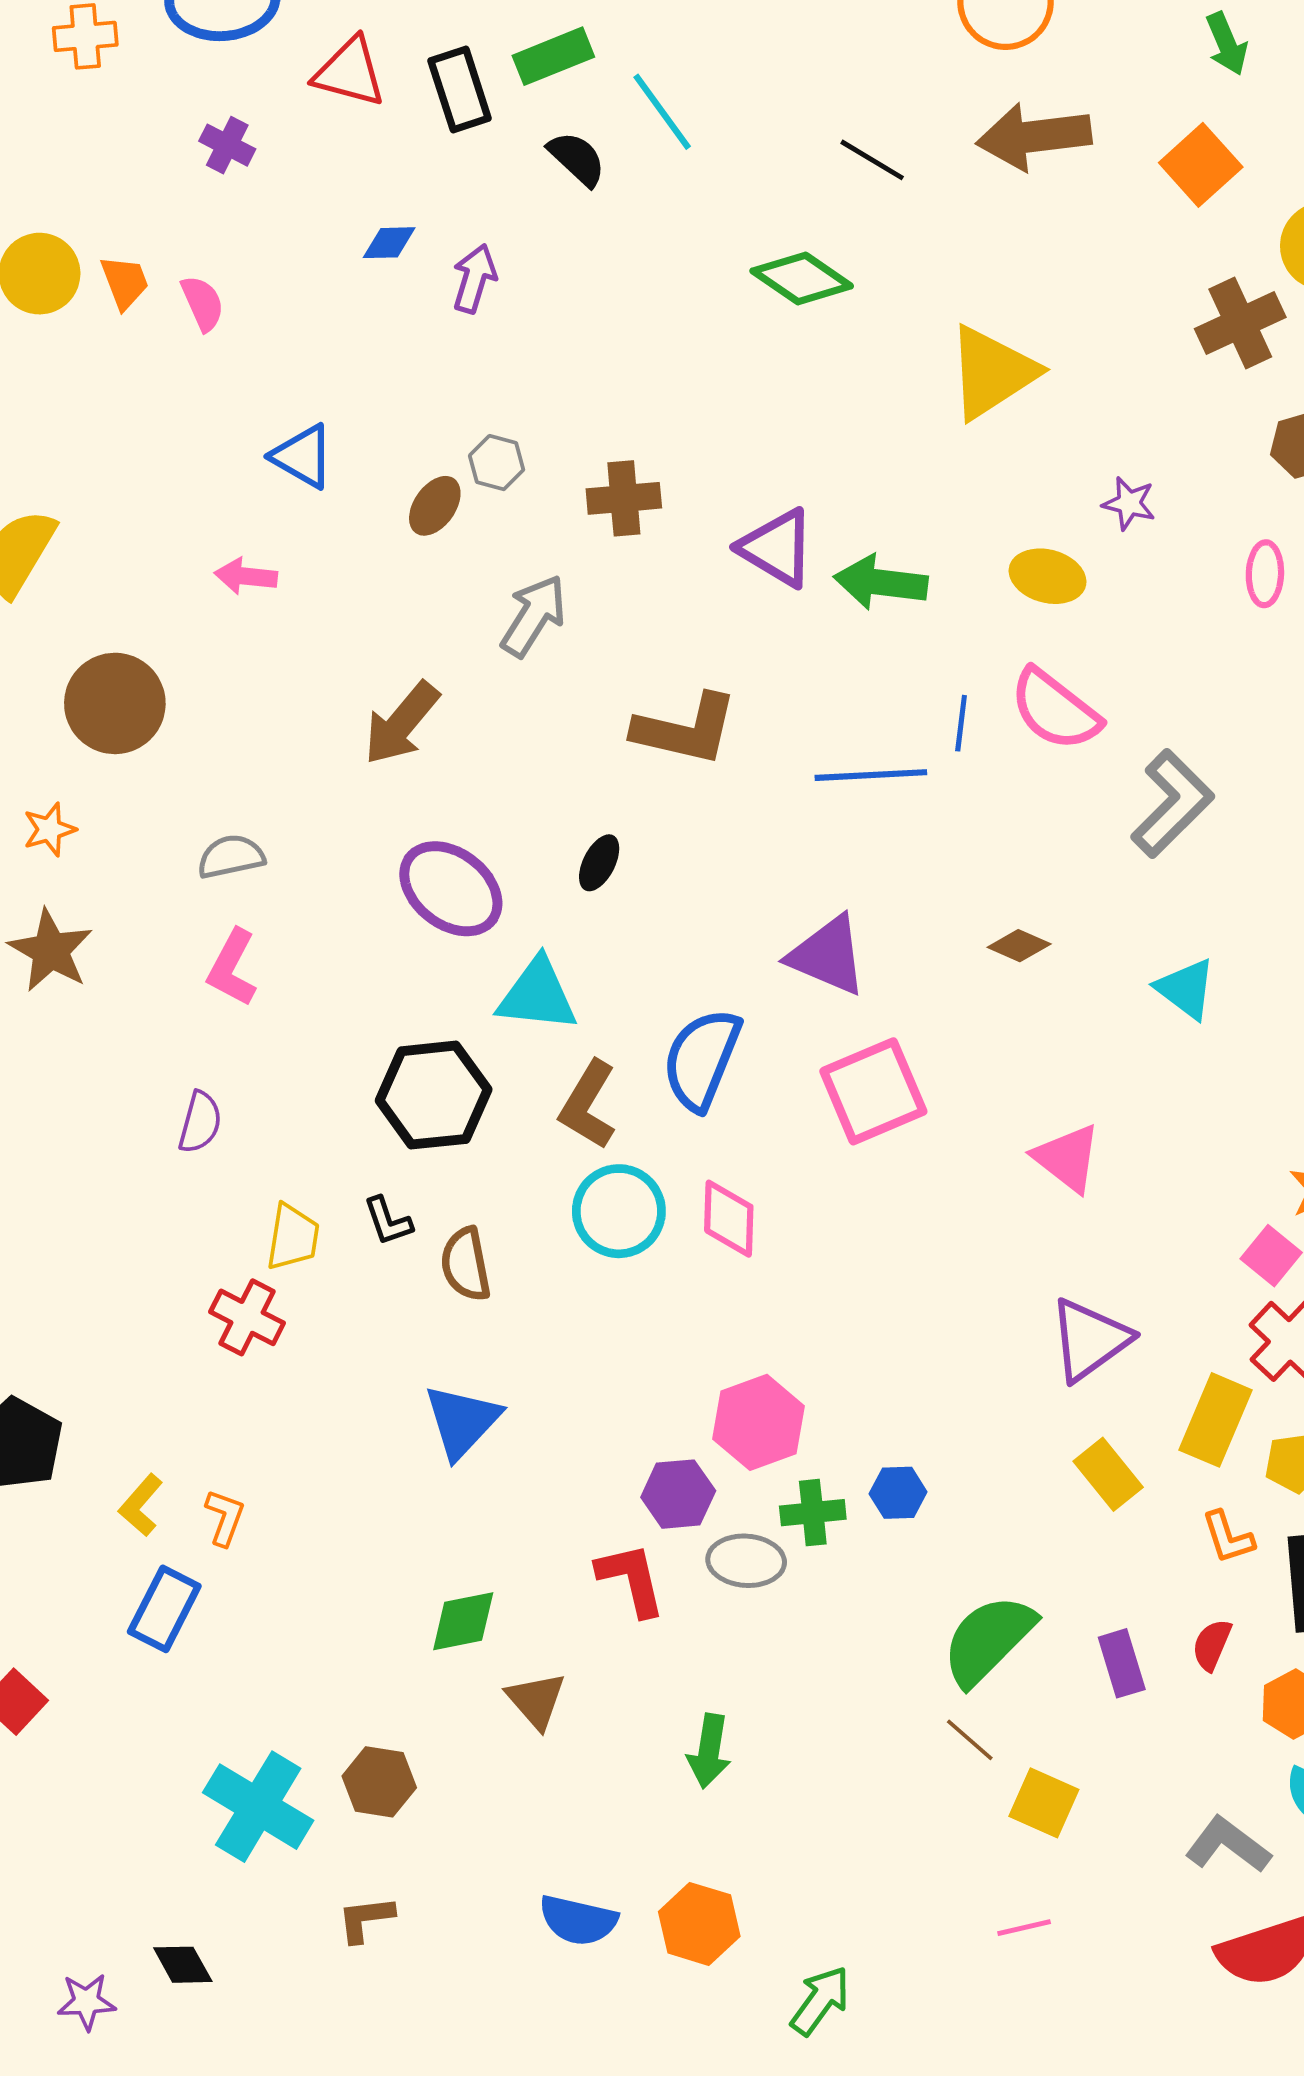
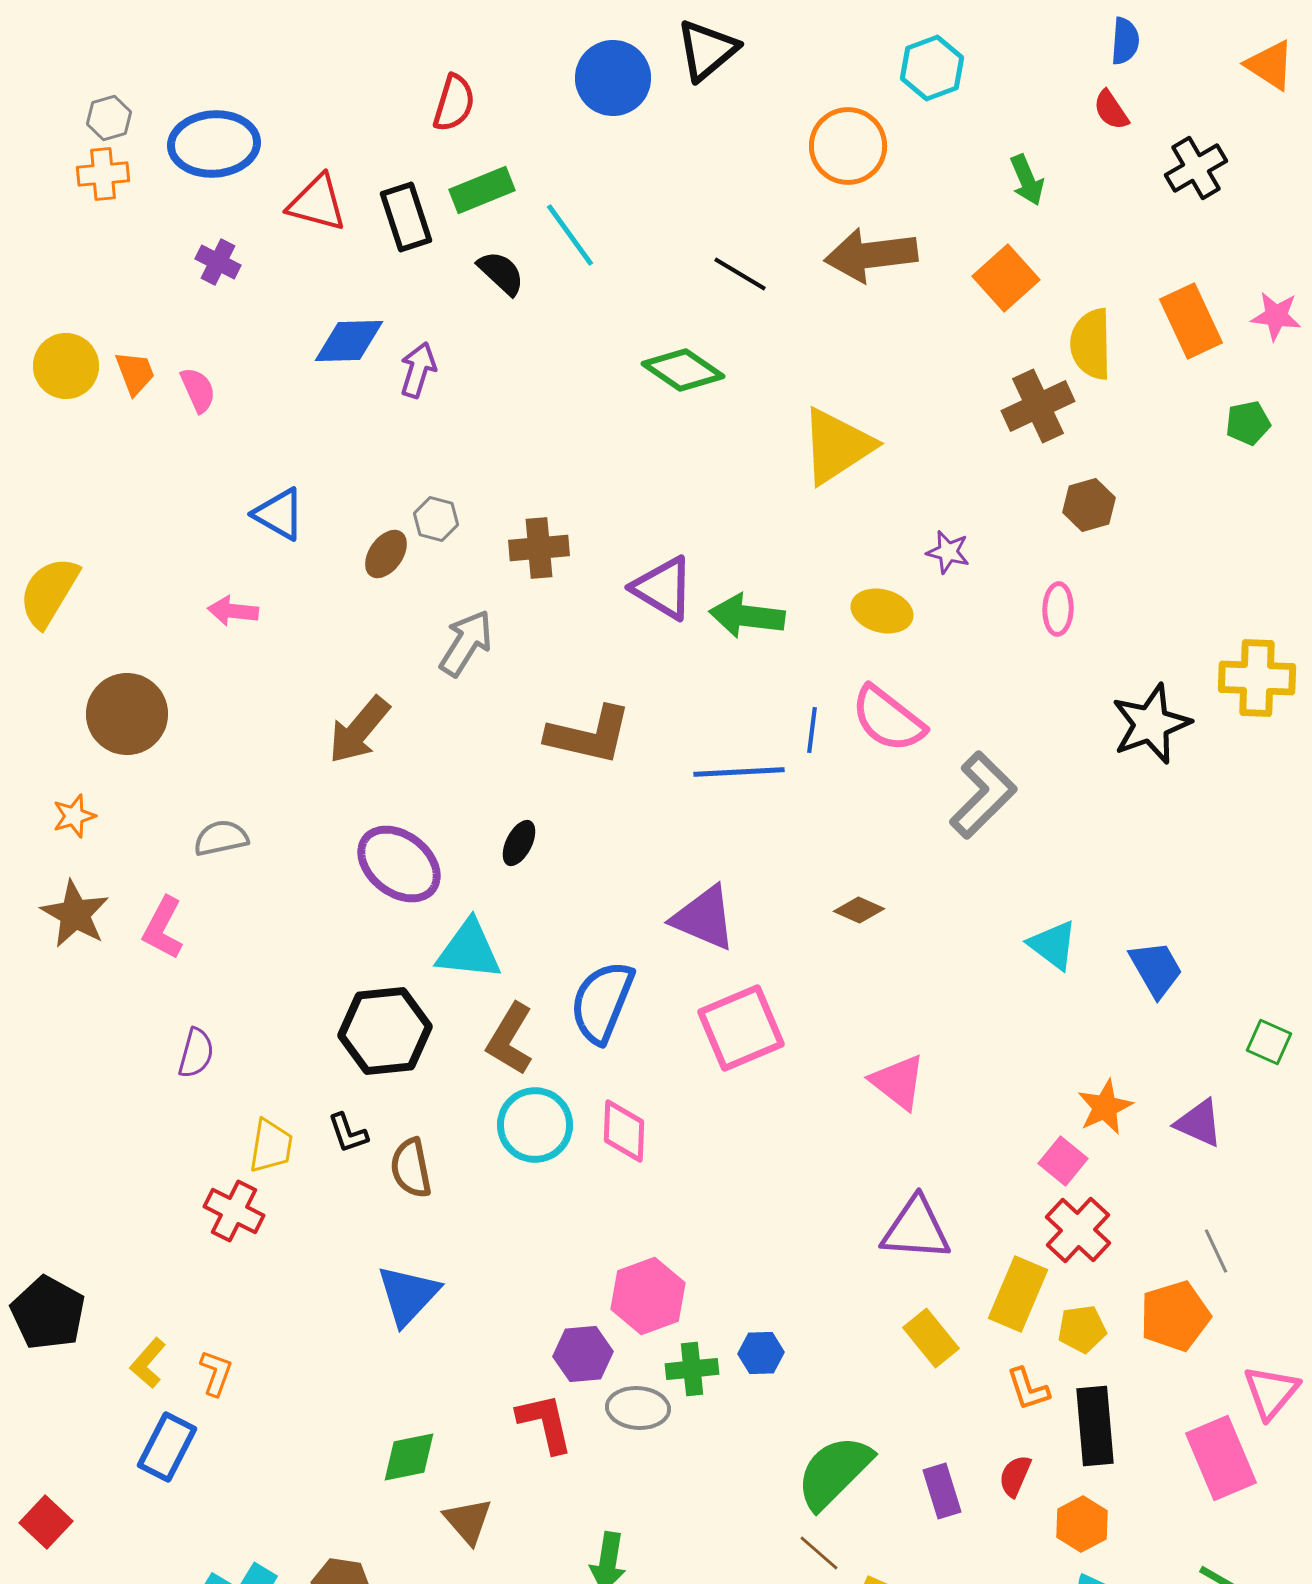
blue diamond: (389, 243) -> (349, 341), size x1.6
pink L-shape: (232, 968) -> (163, 928), moved
cyan triangle: (1186, 989) -> (1053, 945), moved
purple triangle: (1090, 1340) -> (916, 1229), turned 40

